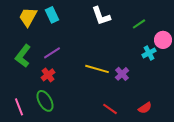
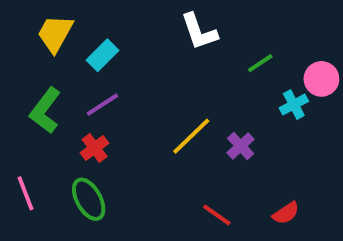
cyan rectangle: (52, 15) -> (102, 55), moved, turned 70
green line: (139, 24) -> (260, 63), moved
yellow line: (97, 69) -> (191, 136), turned -60
pink line: (19, 107) -> (26, 193), moved

